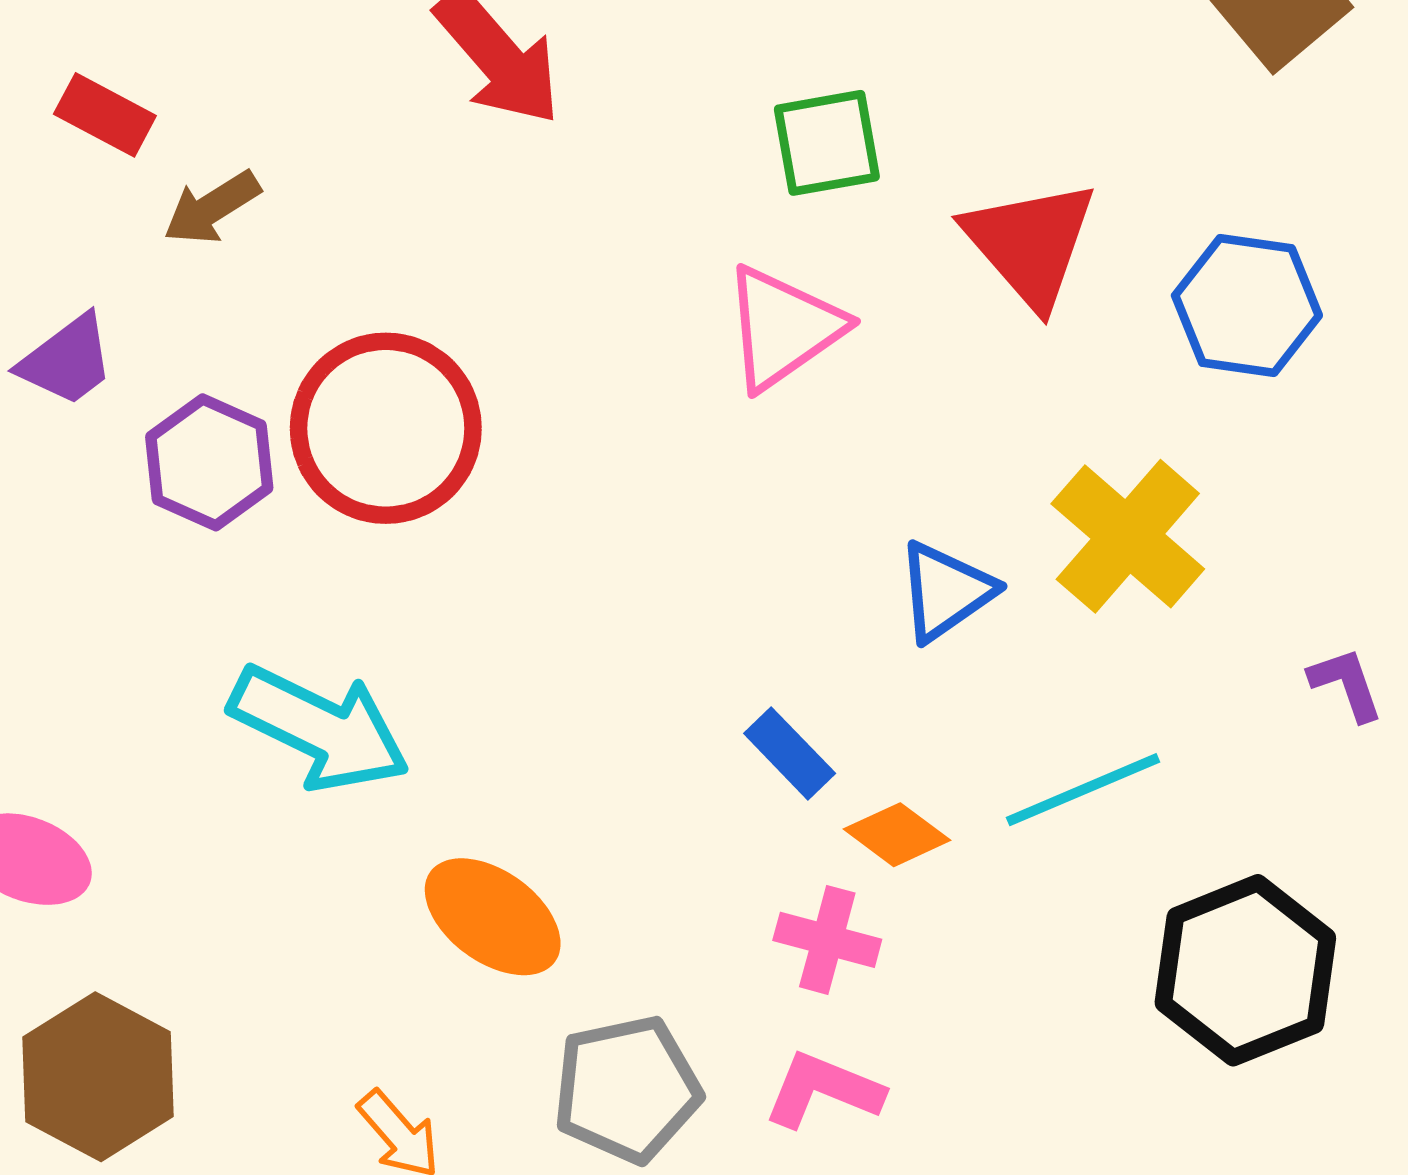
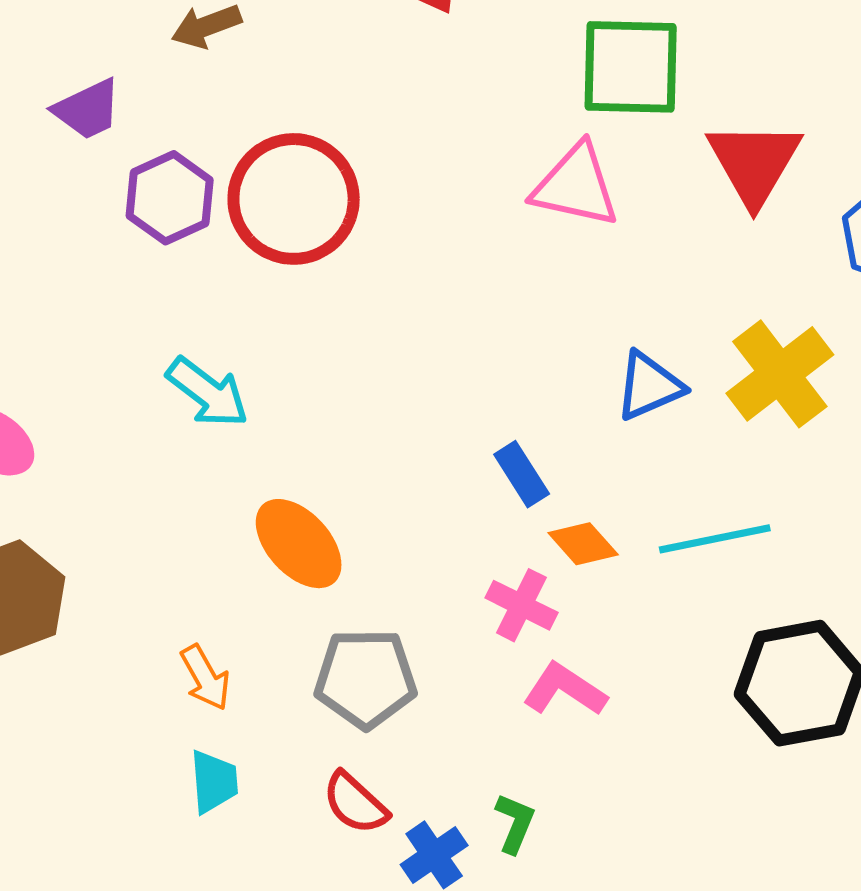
green square: (827, 143) -> (631, 67), size x1.4
pink triangle: (783, 328) -> (576, 186), turned 36
cyan arrow: (319, 728) -> (208, 392), size x0.7
pink L-shape: (823, 1090) -> (565, 690), moved

